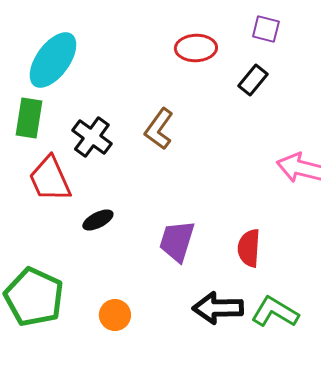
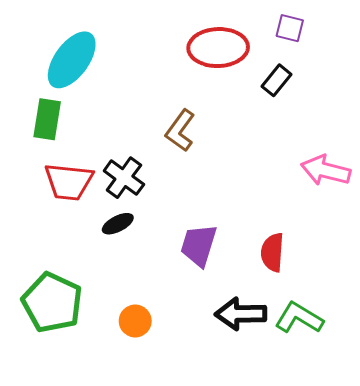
red ellipse: (196, 48) -> (218, 48), size x1.4
black cross: (92, 137) -> (124, 178), moved
red trapezoid: (50, 179) -> (69, 182), turned -60

